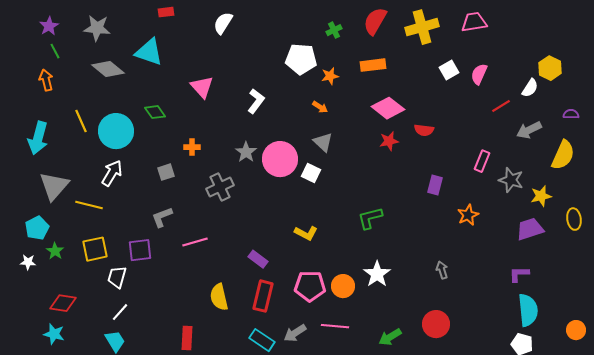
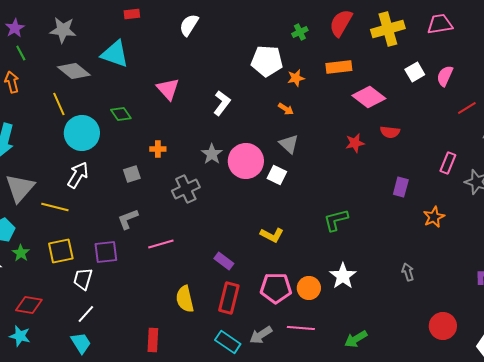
pink diamond: (388, 108) -> (369, 97), moved
yellow line: (81, 121) -> (59, 104), moved
red circle: (436, 324) -> (443, 326), moved

